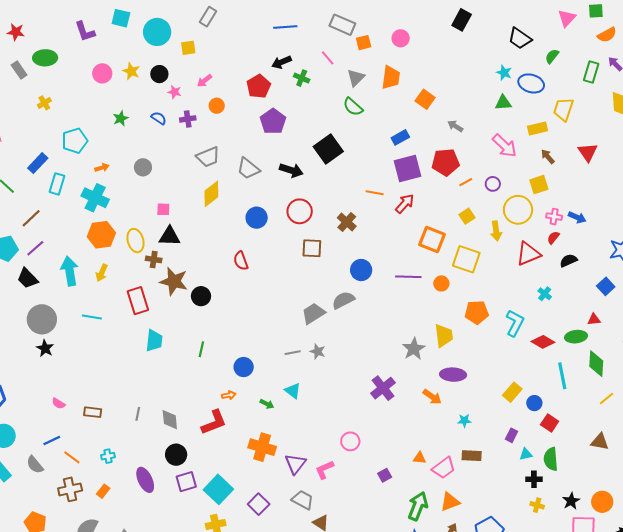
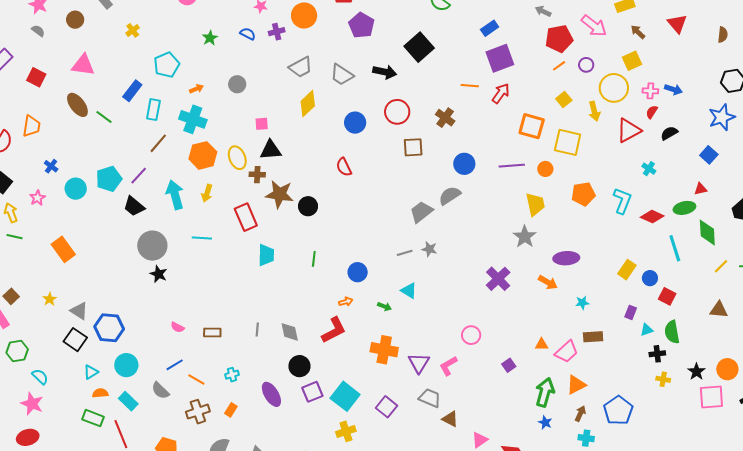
orange circle: (217, 106) -> (304, 15), size x1.6
red pentagon: (446, 162) -> (559, 39), moved
brown line: (31, 218) -> (158, 143), moved
yellow trapezoid: (444, 336) -> (535, 204), moved

